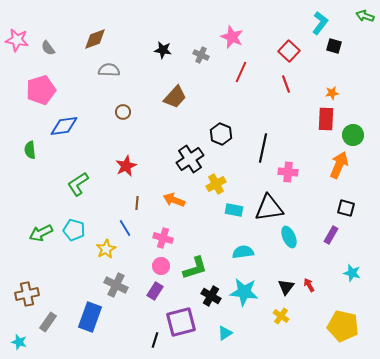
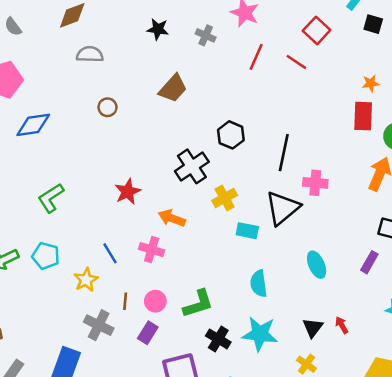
red line: (286, 84) -> (296, 62), moved, turned -36
red star: (126, 166) -> (128, 192), moved
brown line: (137, 203) -> (125, 301), moved
black triangle: (269, 208) -> (283, 208), moved, turned -32
pink cross: (163, 238) -> (152, 250), moved
cyan semicircle: (243, 252) -> (259, 284), turned -90

